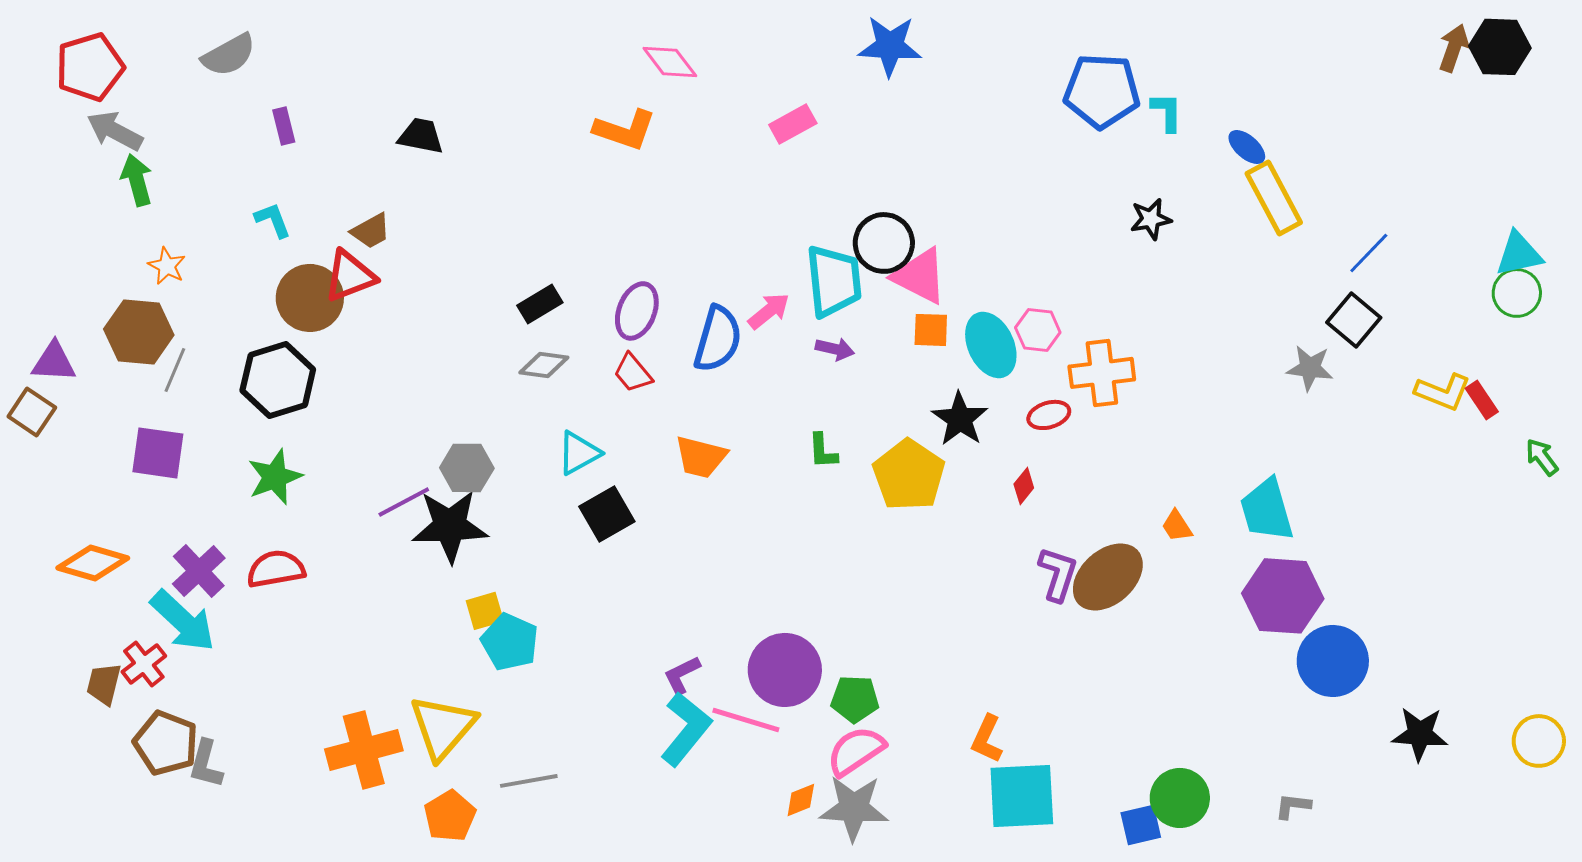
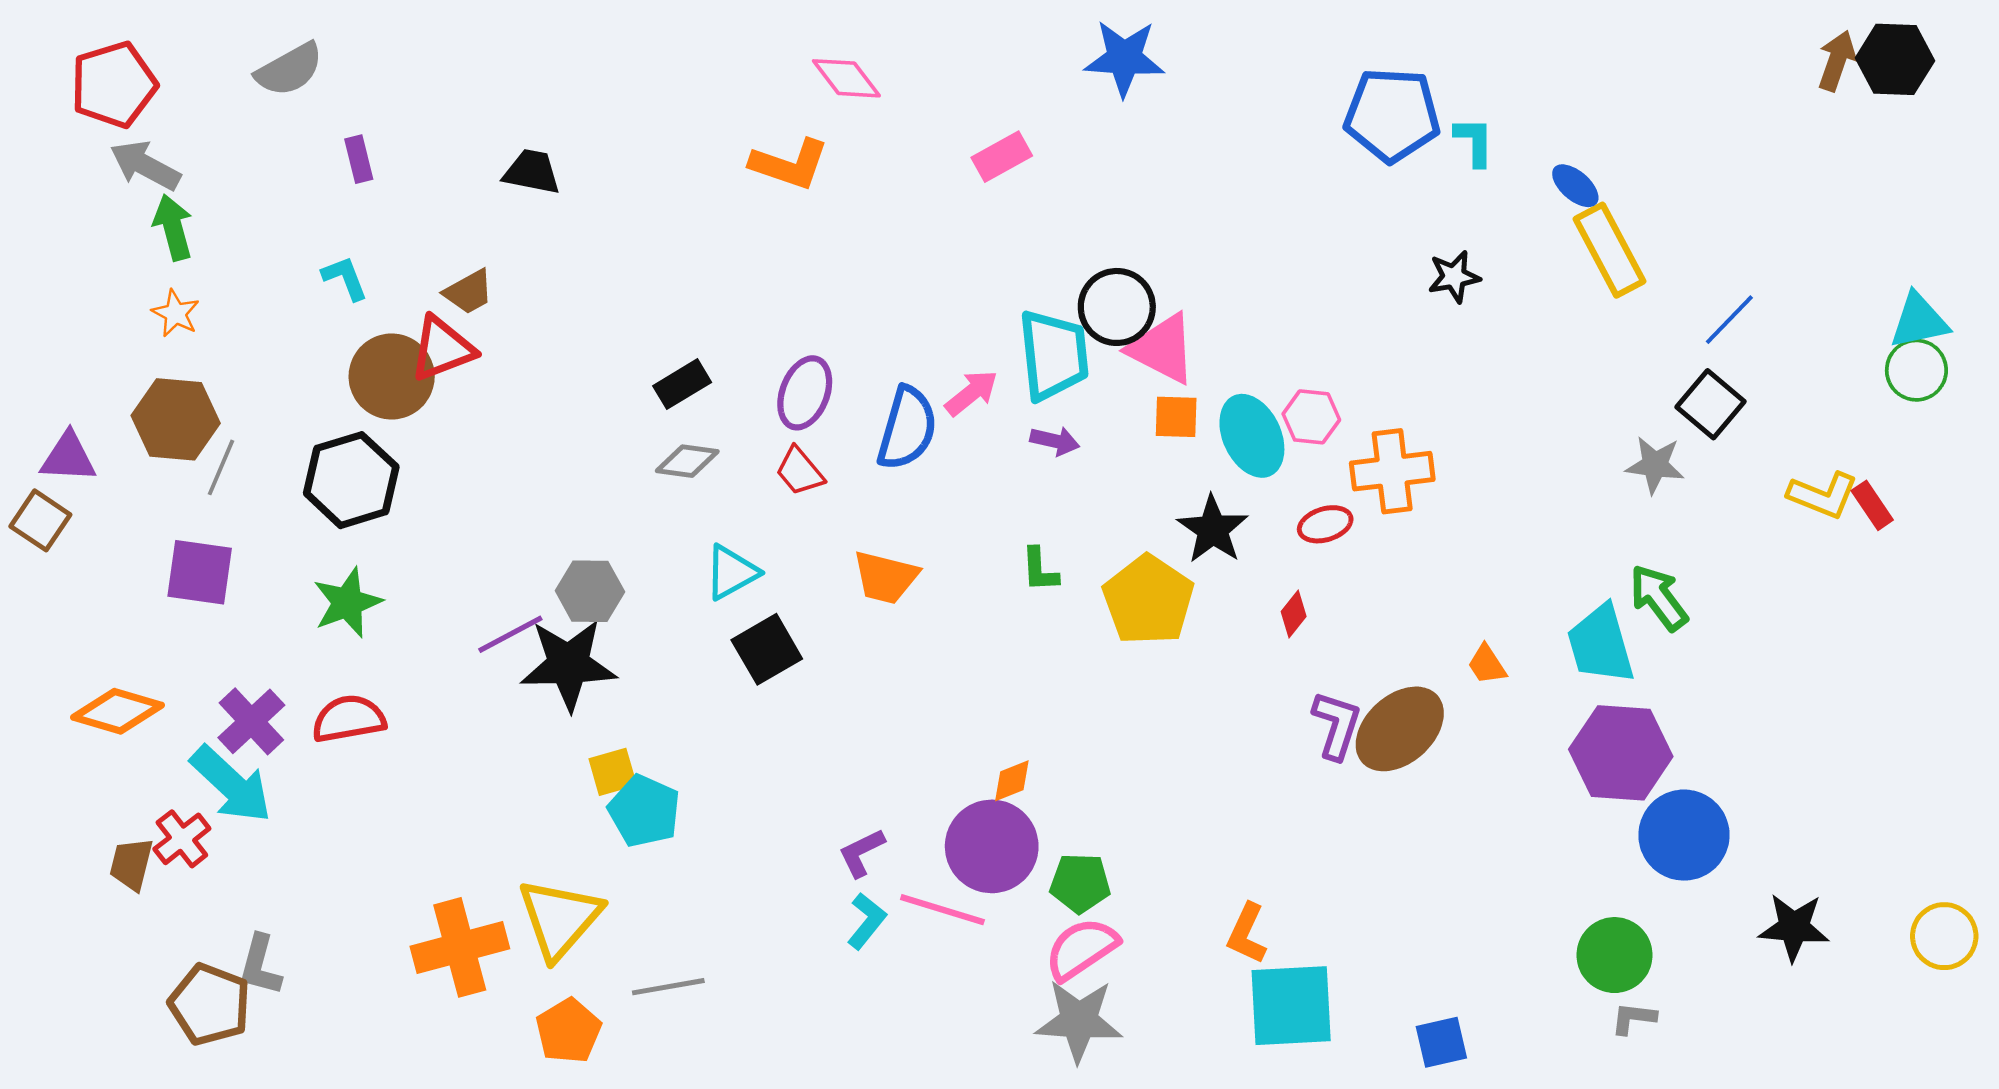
orange star: (167, 266) -> (176, 313), moved
green arrow: (1542, 457) -> (1659, 598), moved, size x1.4
cyan L-shape: (686, 729) -> (867, 921), size x0.6
brown pentagon: (166, 743) -> (210, 1004), moved
green circle: (1180, 798) -> (1614, 955), moved
orange diamond: (801, 800) -> (1012, 781), moved

